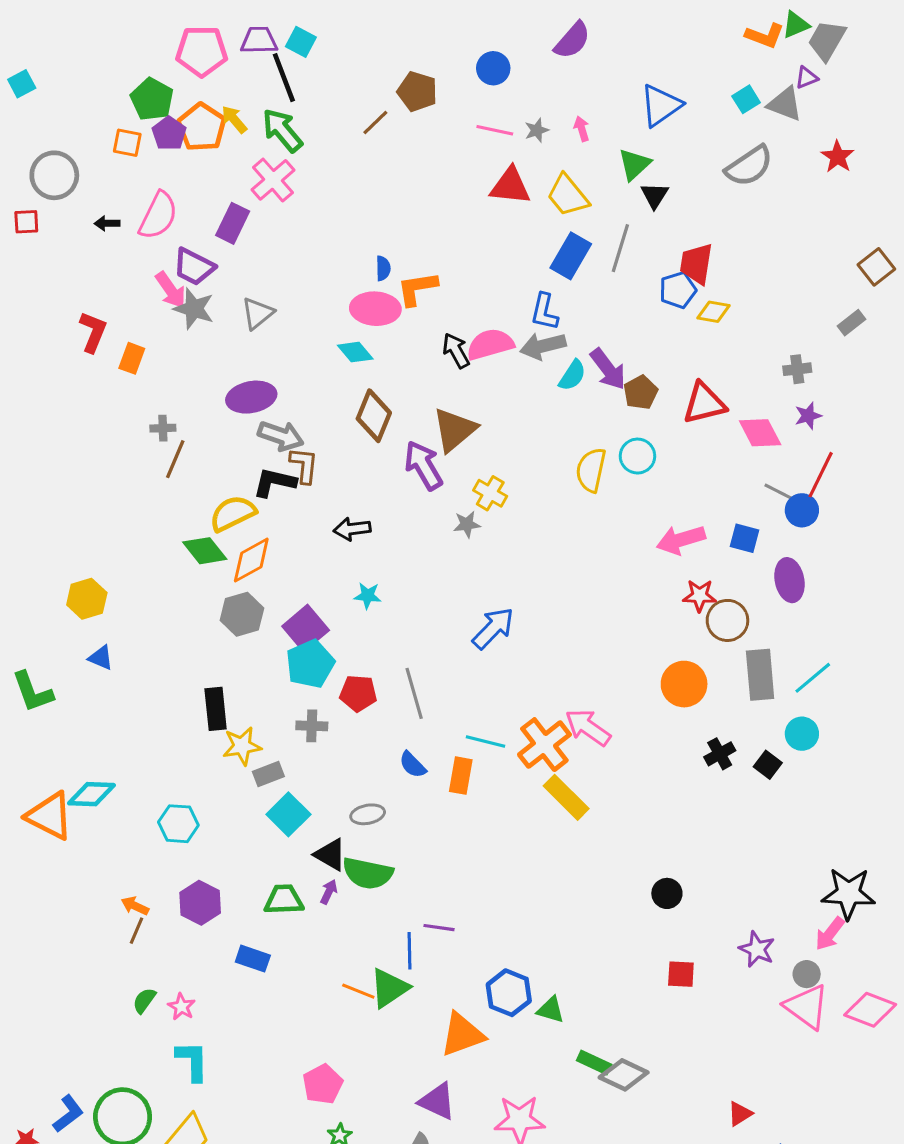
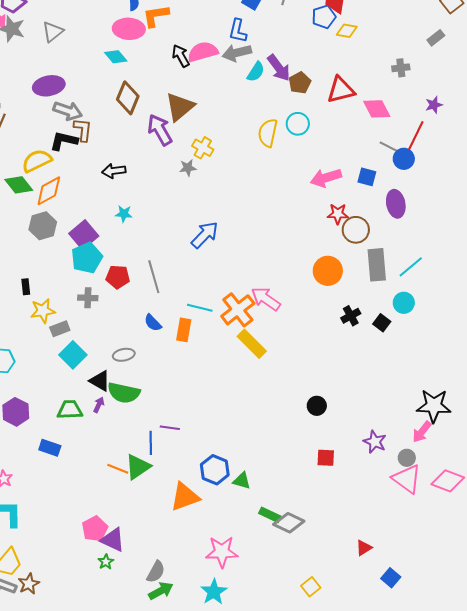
purple star: (808, 416) -> (434, 105), moved
black rectangle: (216, 709) -> (26, 287), size x0.6
purple triangle: (437, 1101) -> (113, 540), moved

